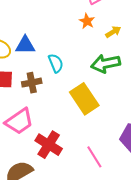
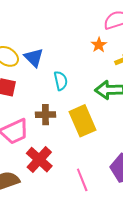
blue triangle: (25, 45) -> (34, 58), turned 35
brown cross: (32, 83) -> (45, 115), moved

